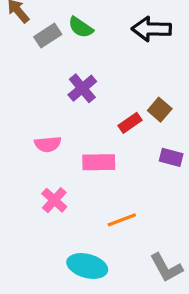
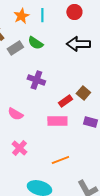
purple cross: (82, 88) -> (36, 80), turned -30
pink semicircle: (48, 144) -> (15, 114), turned 35
pink rectangle: (99, 162) -> (57, 121), moved

